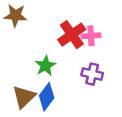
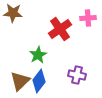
pink cross: (91, 36) -> (88, 18), moved
purple cross: (92, 74) -> (77, 75), moved

